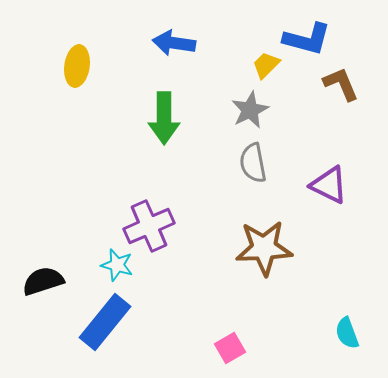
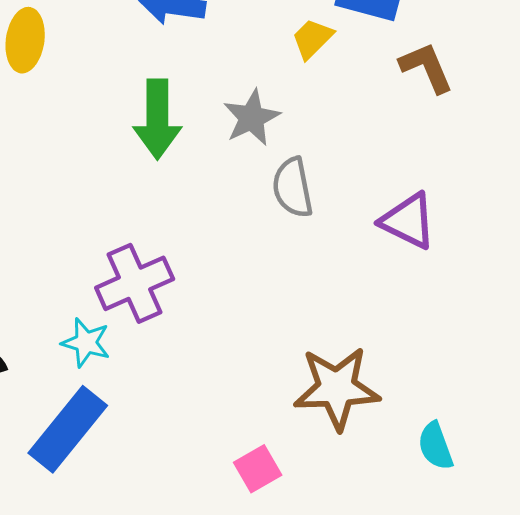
gray star: (250, 110) -> (252, 118), moved
brown star: (264, 248) -> (337, 388), moved

